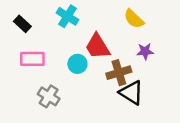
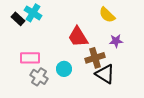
cyan cross: (67, 16) -> (33, 13), moved
pink rectangle: (32, 59) -> (30, 58), moved
cyan circle: (77, 64) -> (64, 69), moved

